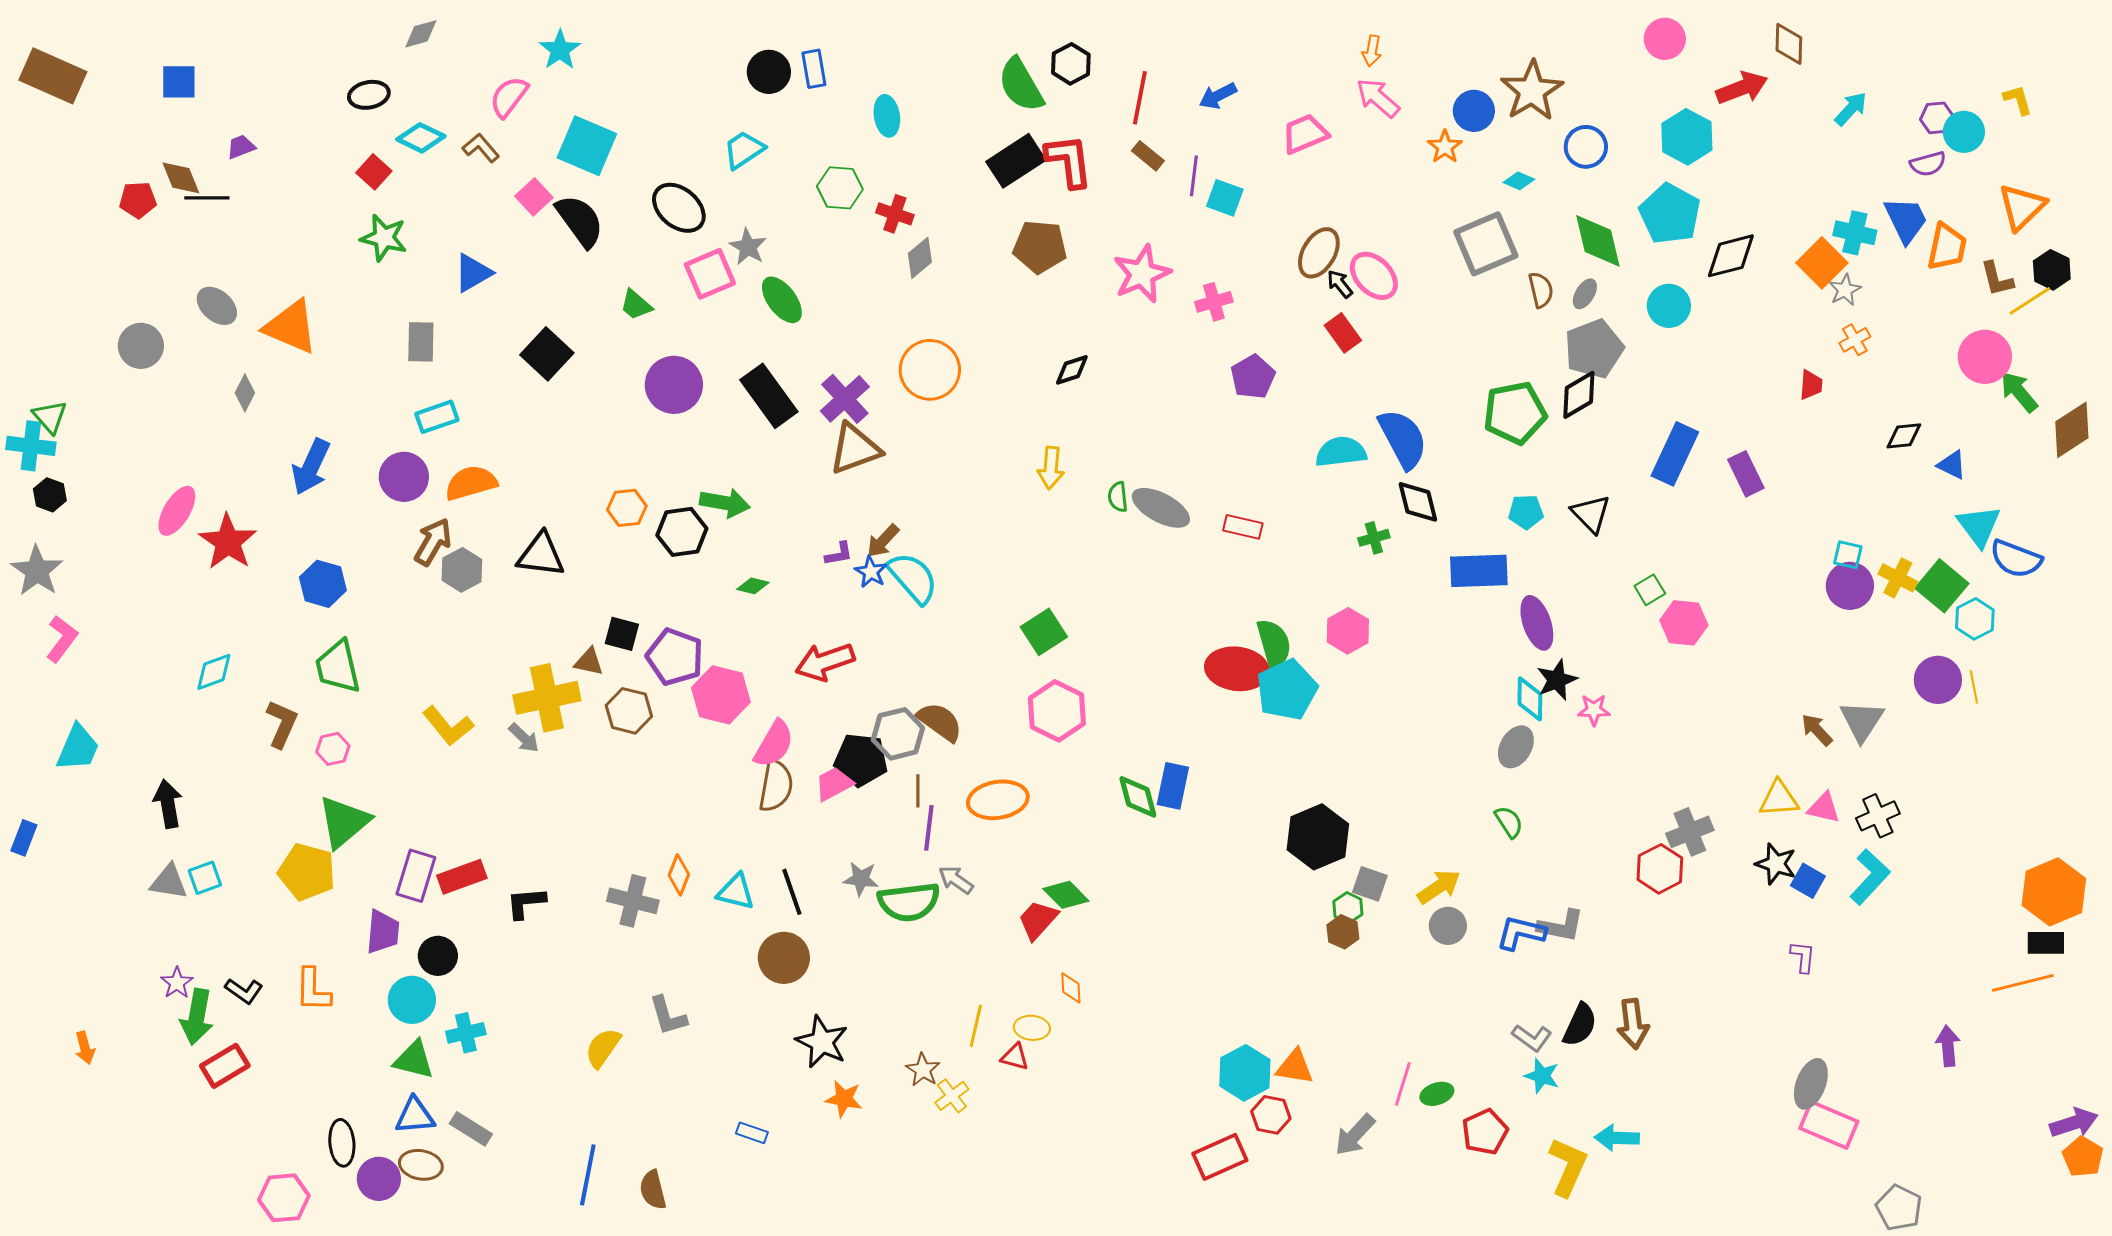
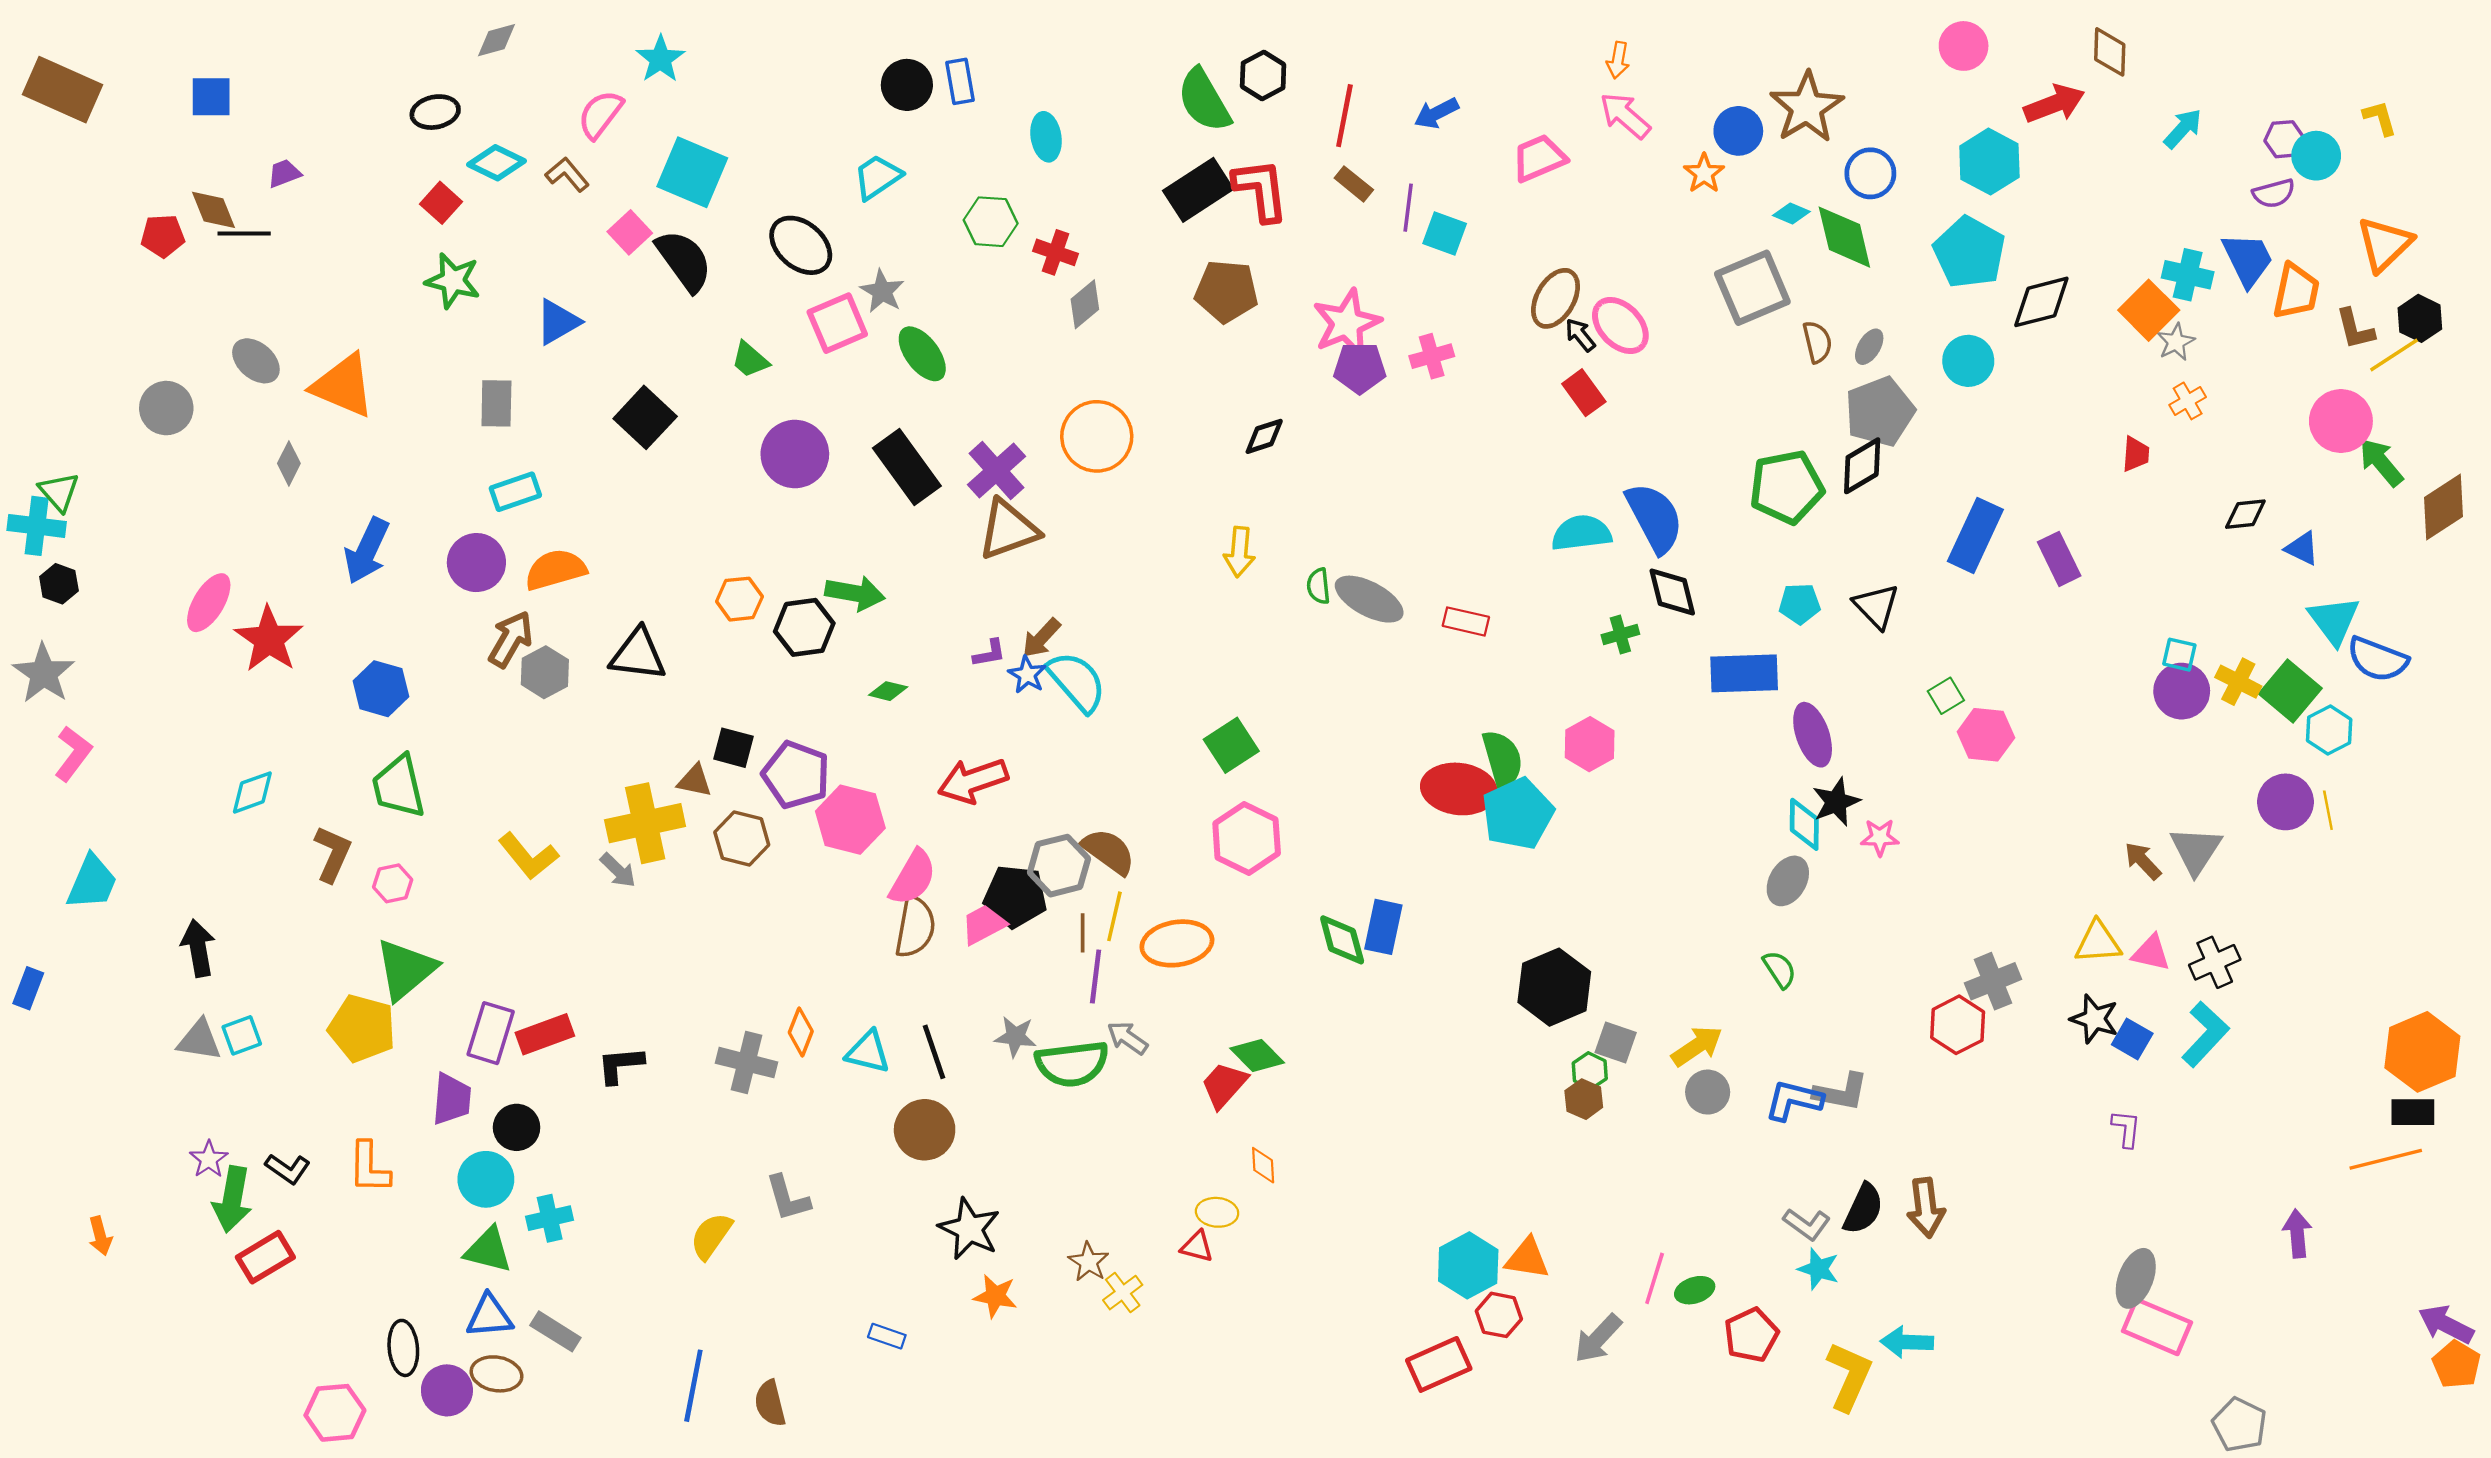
green diamond: (1598, 241) -> (1844, 237), moved
purple pentagon: (1253, 377) -> (1360, 368), moved, turned 30
yellow line: (976, 1026) -> (1114, 916), moved
purple arrow: (2074, 1123) -> (2446, 1324), turned -135

